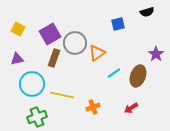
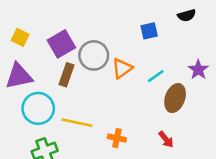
purple triangle: (17, 59) -> (19, 76), size x1.6
cyan line: (114, 73) -> (156, 76), moved
orange cross: (93, 107) -> (117, 138), turned 32
red arrow: (131, 108) -> (166, 139), turned -96

